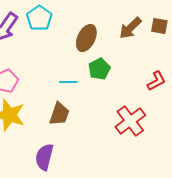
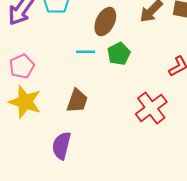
cyan line: (68, 82) -> (85, 52), moved

